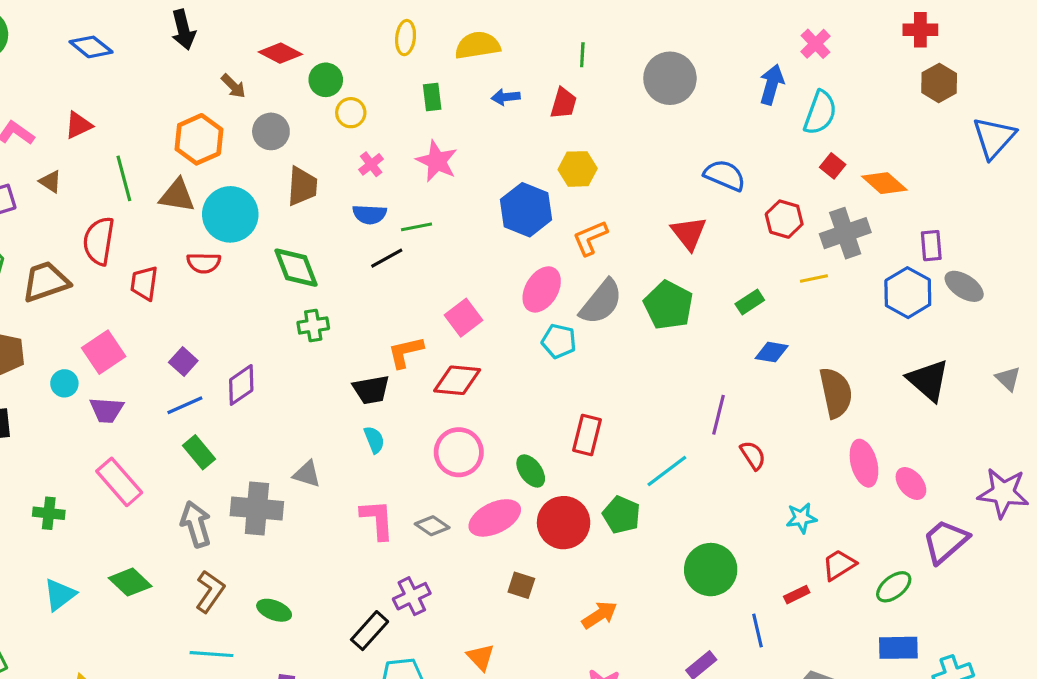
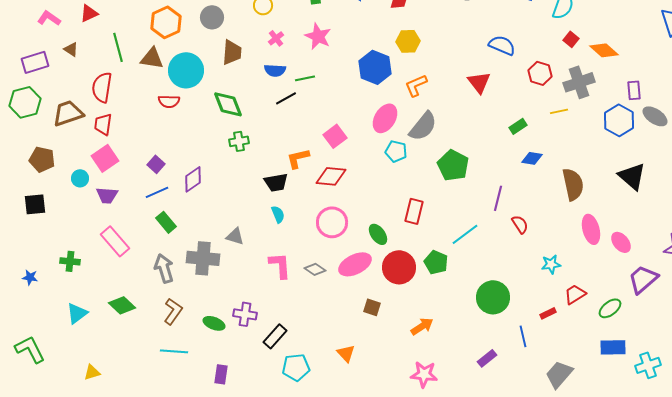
red trapezoid: (144, 283) -> (103, 124), moved
green pentagon: (668, 305) -> (453, 165), moved
purple cross: (412, 596) -> (245, 314), moved, turned 35

